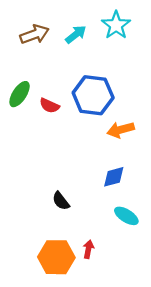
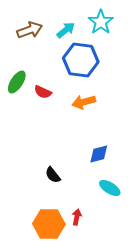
blue hexagon: (93, 95) -> (81, 60), moved
orange arrow: (121, 130) -> (84, 102), moved

